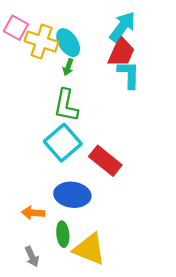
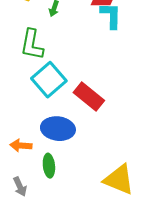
green L-shape: (66, 105) -> (32, 45), moved
yellow triangle: (89, 249) -> (119, 180), moved

